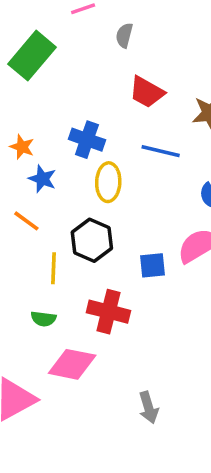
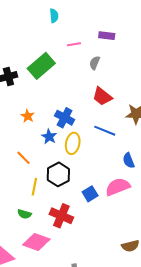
blue star: (42, 179) -> (49, 137), moved
blue square: (152, 265) -> (90, 194), turned -35

